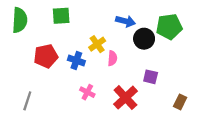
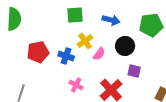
green square: (61, 16) -> (75, 15), moved
black circle: (144, 39) -> (125, 46), moved
pink semicircle: (112, 58) -> (99, 54), turned 32

